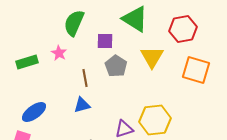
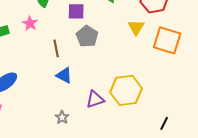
yellow triangle: (152, 57) -> (136, 27), moved, size x0.7
blue triangle: (82, 105) -> (64, 75), moved, turned 42

